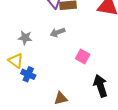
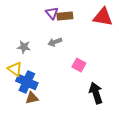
blue cross: (28, 74) -> (27, 82), size x1.5
brown triangle: (61, 98) -> (32, 98), moved

